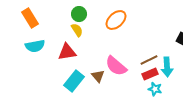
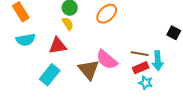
brown line: (149, 60) -> (140, 54), turned 36
brown triangle: (98, 76) -> (89, 70), size x1.6
cyan rectangle: (74, 81) -> (50, 75), moved

